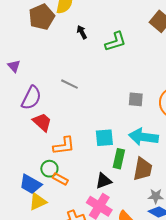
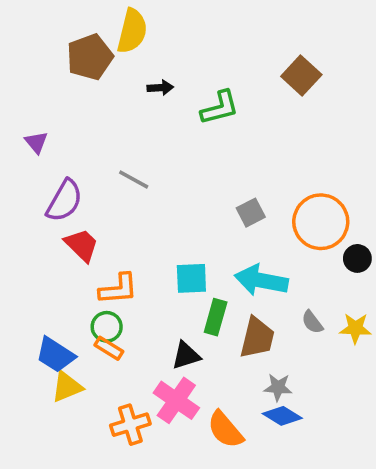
black arrow: (82, 32) -> (160, 88), turned 112
gray square: (136, 99) -> (251, 213), turned -35
green circle: (49, 169) -> (107, 327), moved

